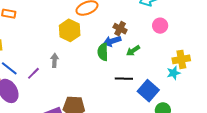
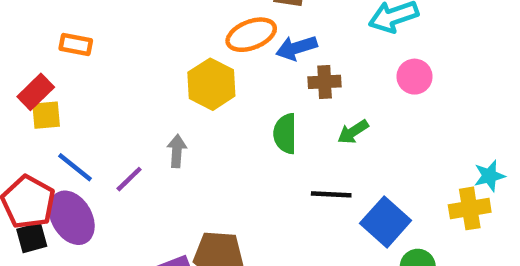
brown cross: (120, 29) -> (325, 82), turned -32
blue arrow: (112, 41) -> (296, 48), moved
yellow cross: (181, 59) -> (470, 208), moved
cyan star: (174, 73) -> (489, 176), moved

